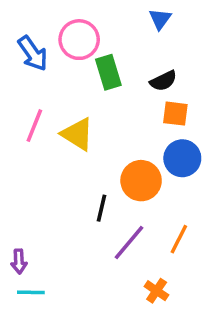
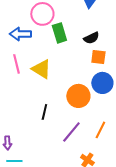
blue arrow: (33, 53) -> (20, 34), moved, turned 125
pink line: (34, 126) -> (16, 64), turned -36
black line: (101, 208) -> (44, 112), moved

